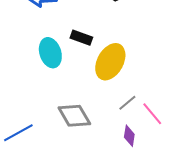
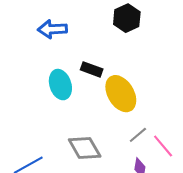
yellow ellipse: (110, 62) -> (121, 94), turned -60

